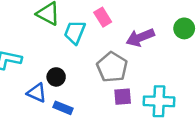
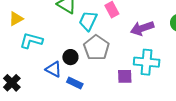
gray pentagon: (112, 67) -> (96, 48), moved
cyan cross: (159, 101) -> (147, 62), moved

